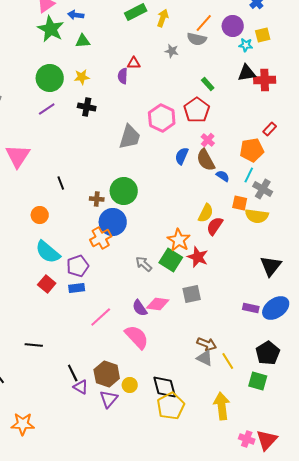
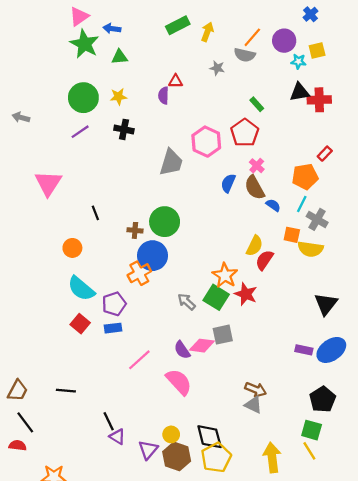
gray square: (192, 294) -> (223, 335), moved
yellow line: (228, 361) -> (309, 451), moved
brown hexagon: (107, 374) -> (177, 456), moved

